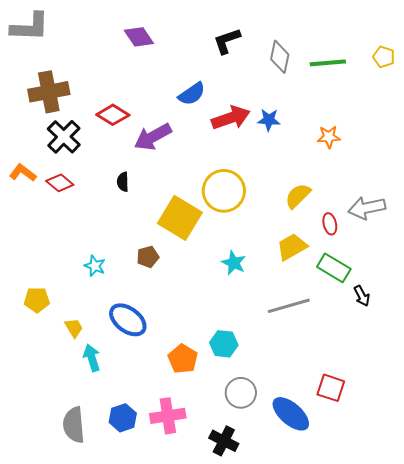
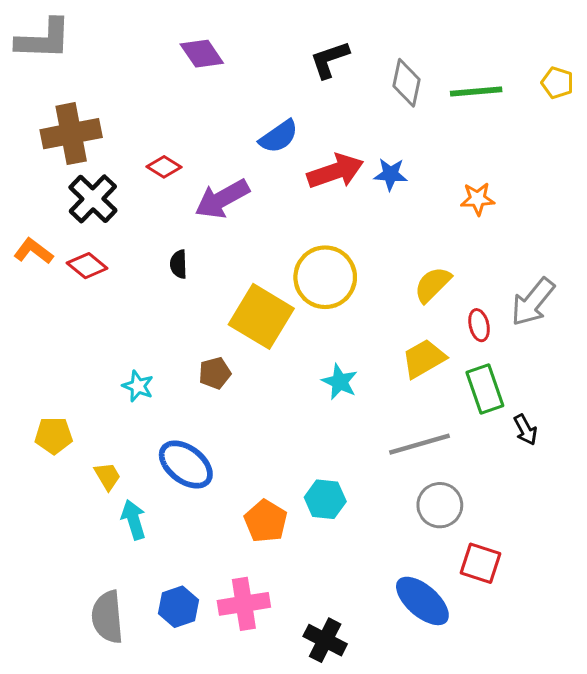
red diamond: (113, 115) -> (164, 167), size x0.7
gray arrow: (367, 208) -> (533, 302), turned -39
green rectangle: (334, 268) -> (485, 389), turned 40
gray circle: (241, 393) -> (440, 505), moved

